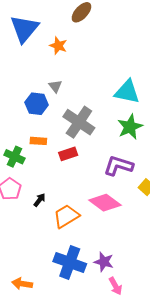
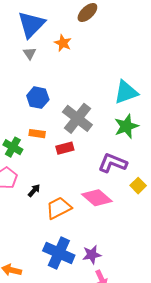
gray triangle: (55, 86) -> (30, 53), moved
cyan triangle: (127, 92) -> (126, 92), turned -36
purple star: (104, 262) -> (92, 255), turned -30

